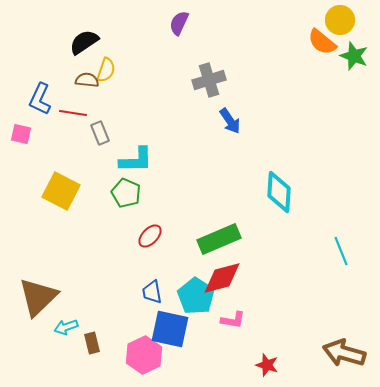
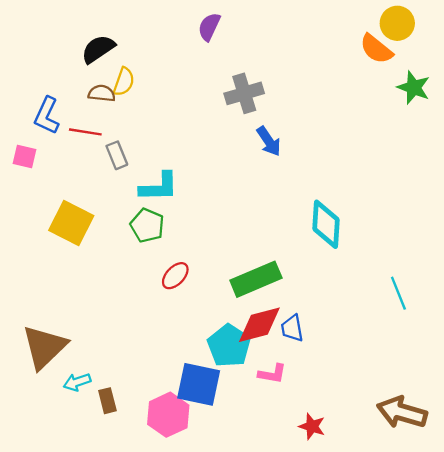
green star: (354, 56) -> (414, 88), moved
blue trapezoid: (152, 292) -> (292, 328), moved

